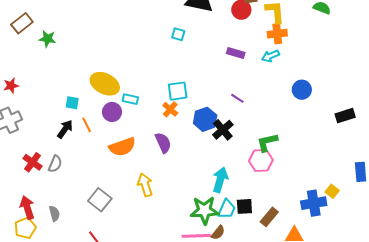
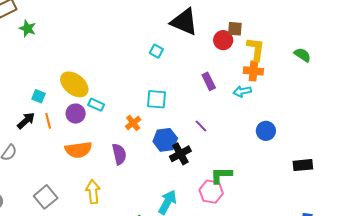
purple rectangle: (236, 53) -> (209, 81), turned 36
cyan square: (178, 91) -> (157, 99), moved

